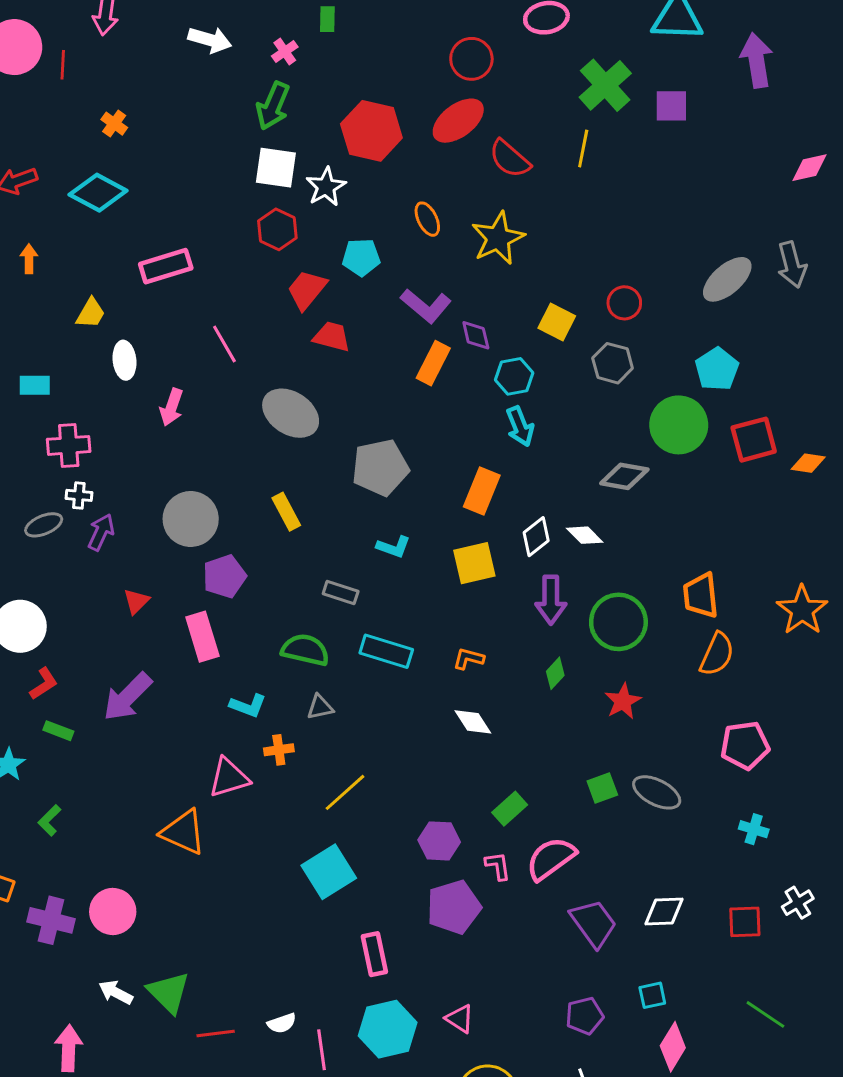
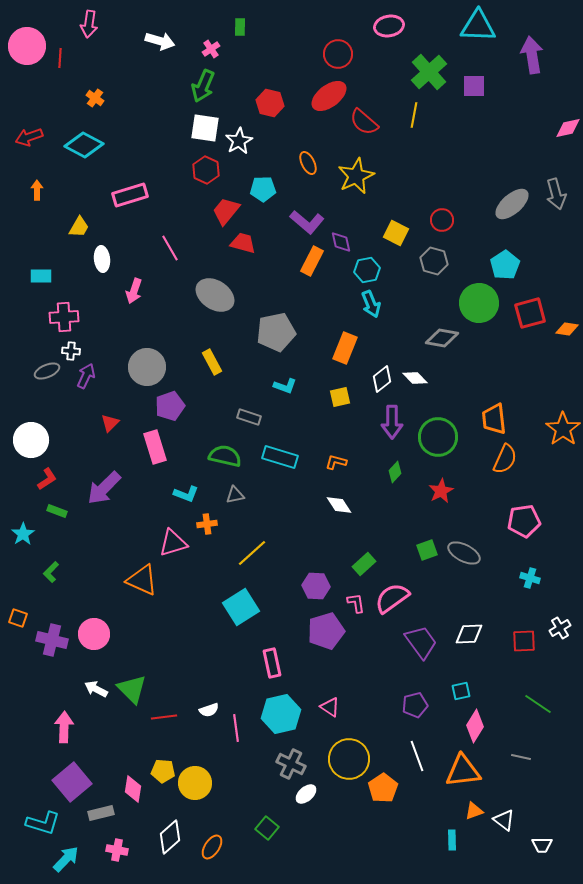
red hexagon: (371, 131) -> (270, 103), size x0.7
yellow square: (474, 563) -> (340, 397), size x0.7

